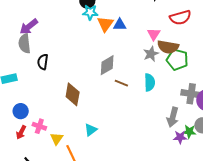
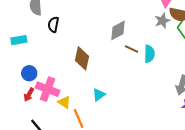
cyan semicircle: (150, 82) -> (149, 54), moved
pink cross: (39, 126) -> (47, 89), size x1.6
yellow triangle: (57, 139) -> (64, 102), turned -32

